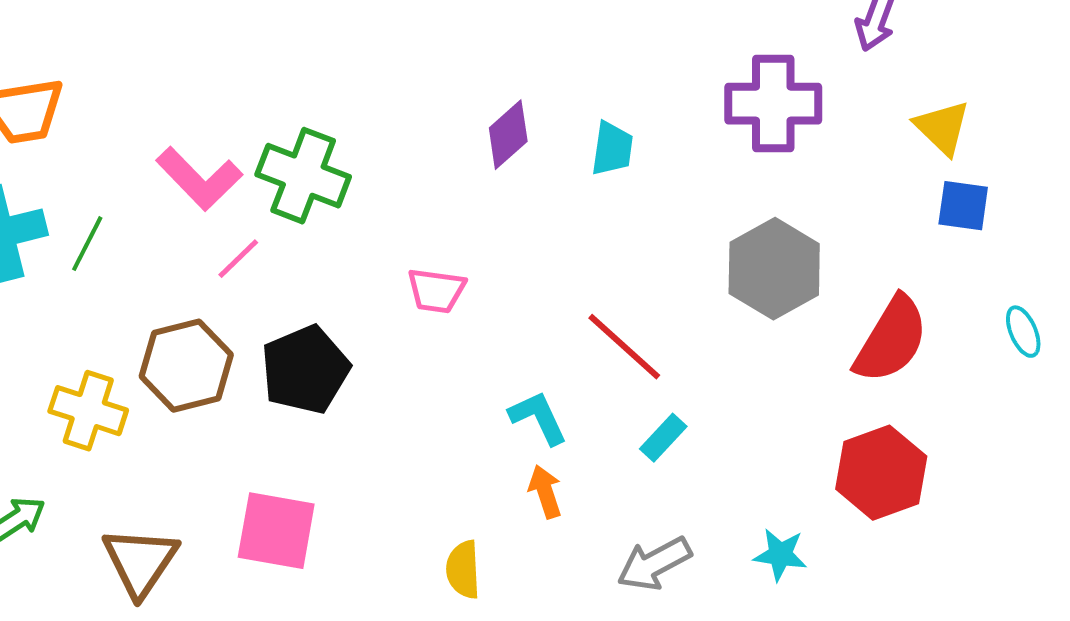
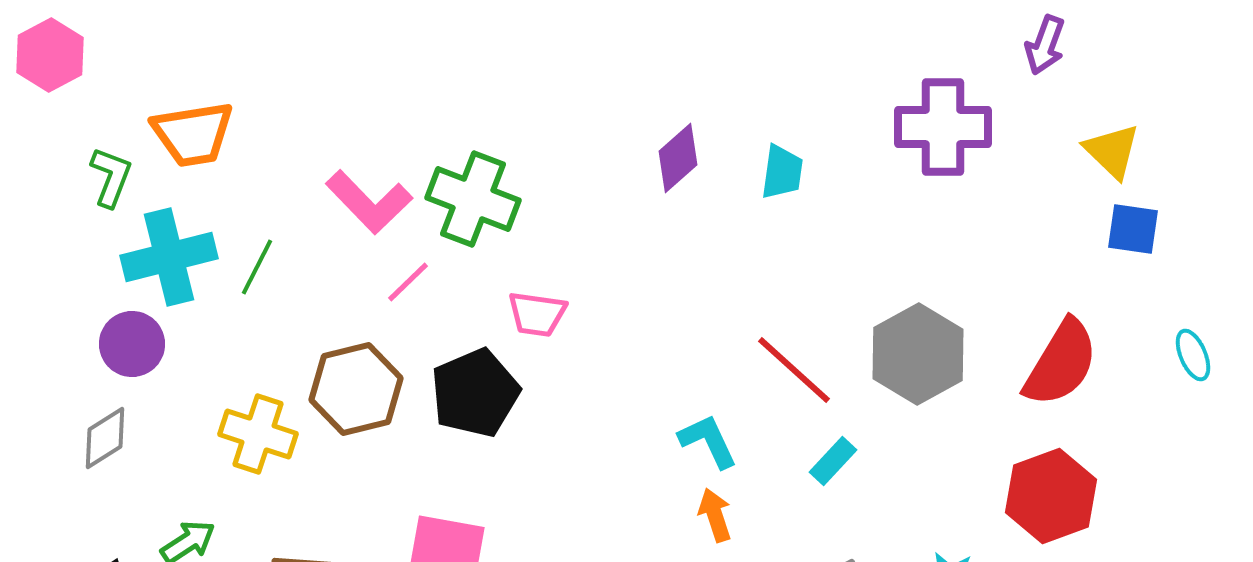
gray hexagon: (774, 269) -> (918, 354), moved
pink trapezoid: (436, 291) -> (537, 314), moved

